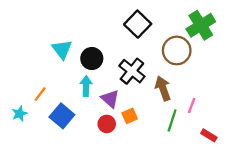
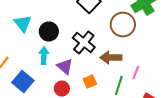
brown arrow: (163, 88) -> (111, 58), turned -70
orange square: (130, 116) -> (90, 82), moved

